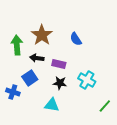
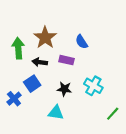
purple rectangle: (59, 64) -> (67, 60), moved
blue cross: (13, 92) -> (14, 99), turned 32

